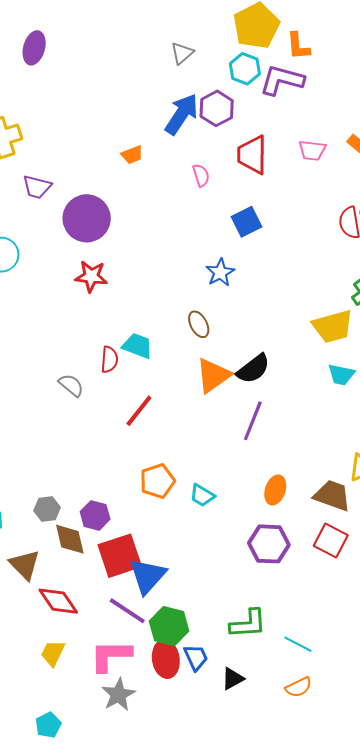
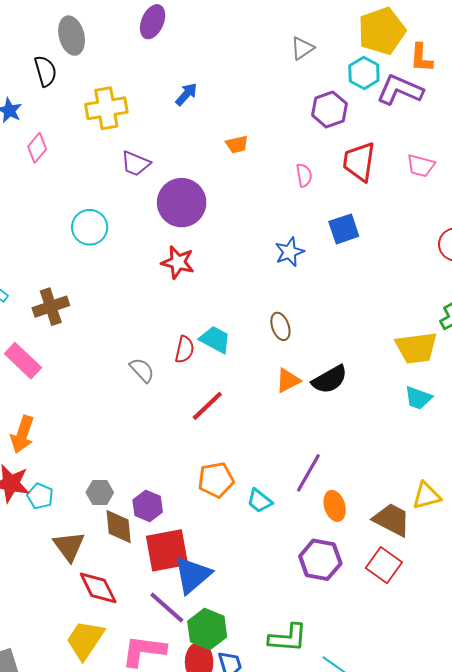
blue arrow: (182, 114) -> (186, 94), moved, size x0.6
blue star: (220, 273) -> (289, 252), moved
orange triangle: (213, 375) -> (288, 381), size x0.7
purple line: (253, 421) -> (308, 473), moved
orange ellipse: (275, 490) -> (335, 506), turned -44
yellow trapezoid: (53, 653) -> (85, 640), size x1.5

